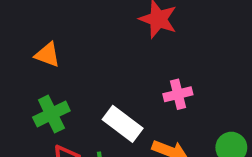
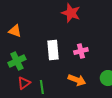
white rectangle: (123, 124) -> (53, 50), moved, turned 48

